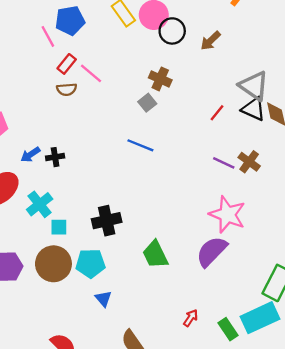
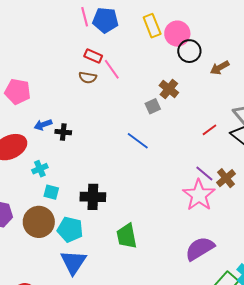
pink line: (48, 36) -> (85, 17), moved
red rectangle: (67, 64) -> (93, 56), turned 60
cyan cross: (40, 204) -> (40, 169), size x0.7
pink star: (227, 214) -> (199, 195), moved
purple semicircle: (212, 251) -> (200, 249), moved
blue triangle: (103, 299) -> (73, 262), size x1.8

